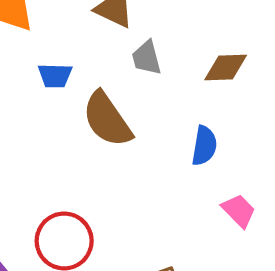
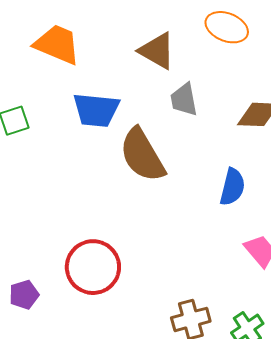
blue trapezoid: (55, 76) -> (96, 110), size x1.4

